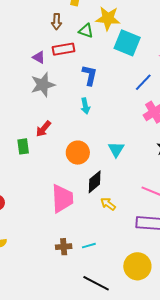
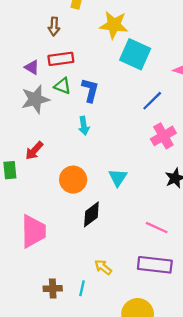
green triangle: (86, 31) -> (63, 86), moved
pink trapezoid: (62, 198) -> (33, 231), moved
yellow arrow: (108, 204) -> (103, 267), moved
cyan line: (89, 246) -> (82, 288), turned -64

